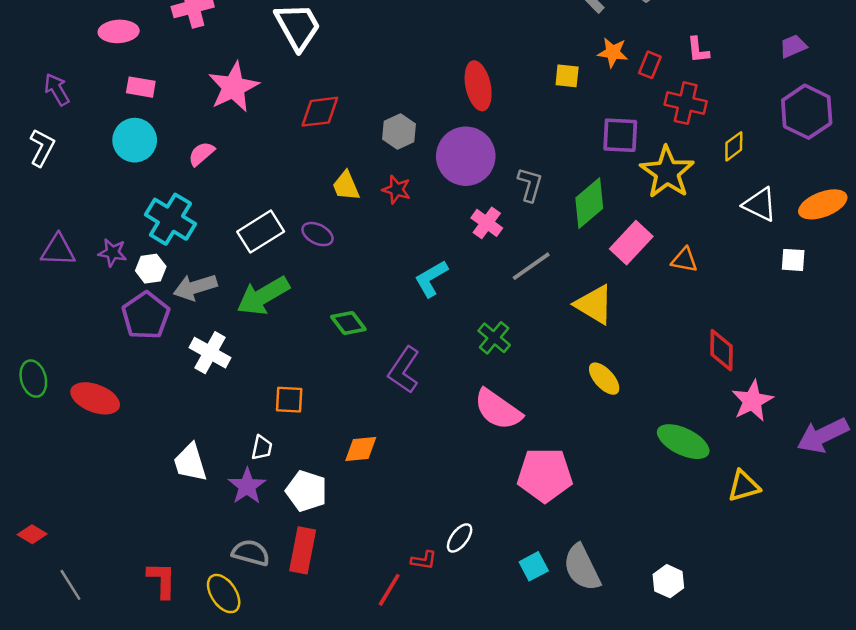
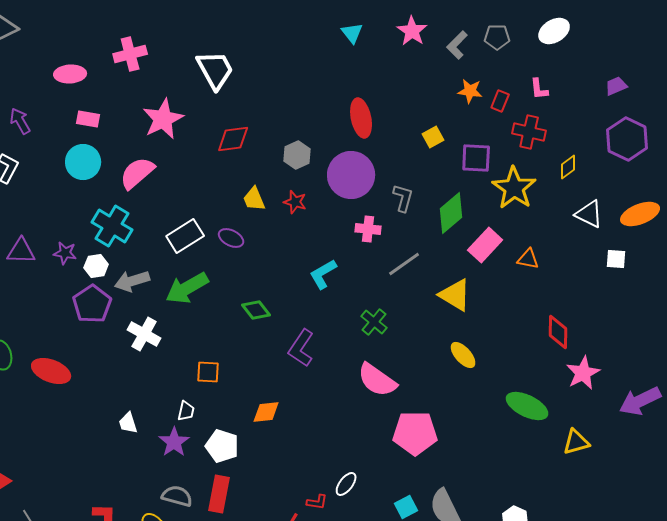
yellow square: (567, 76) -> (433, 137), moved, turned -35
pink semicircle: (201, 154) -> (137, 173), size x1.6
pink cross: (487, 223) -> (368, 229), turned -30
white trapezoid: (190, 463) -> (128, 423), size x0.7

